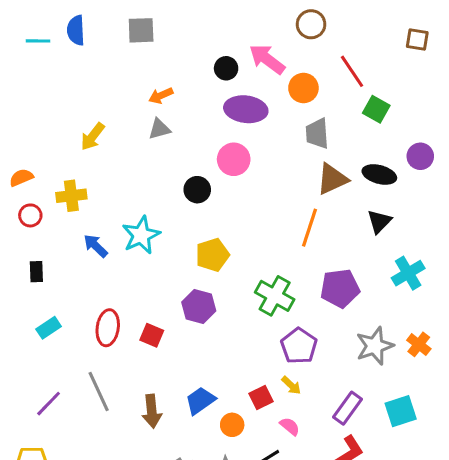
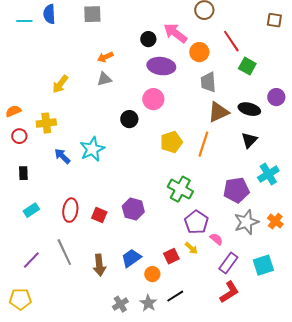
yellow pentagon: (212, 255) -> (171, 142), moved
purple pentagon: (340, 288) -> (236, 190), moved
purple hexagon: (199, 306) -> (133, 209), moved
pink semicircle: (290, 426) -> (216, 239), moved

